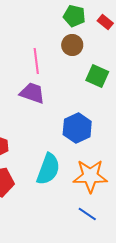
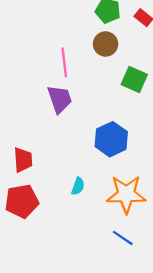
purple trapezoid: (32, 93) -> (60, 99), turned 52
cyan semicircle: (48, 169) -> (78, 186), size x0.5

